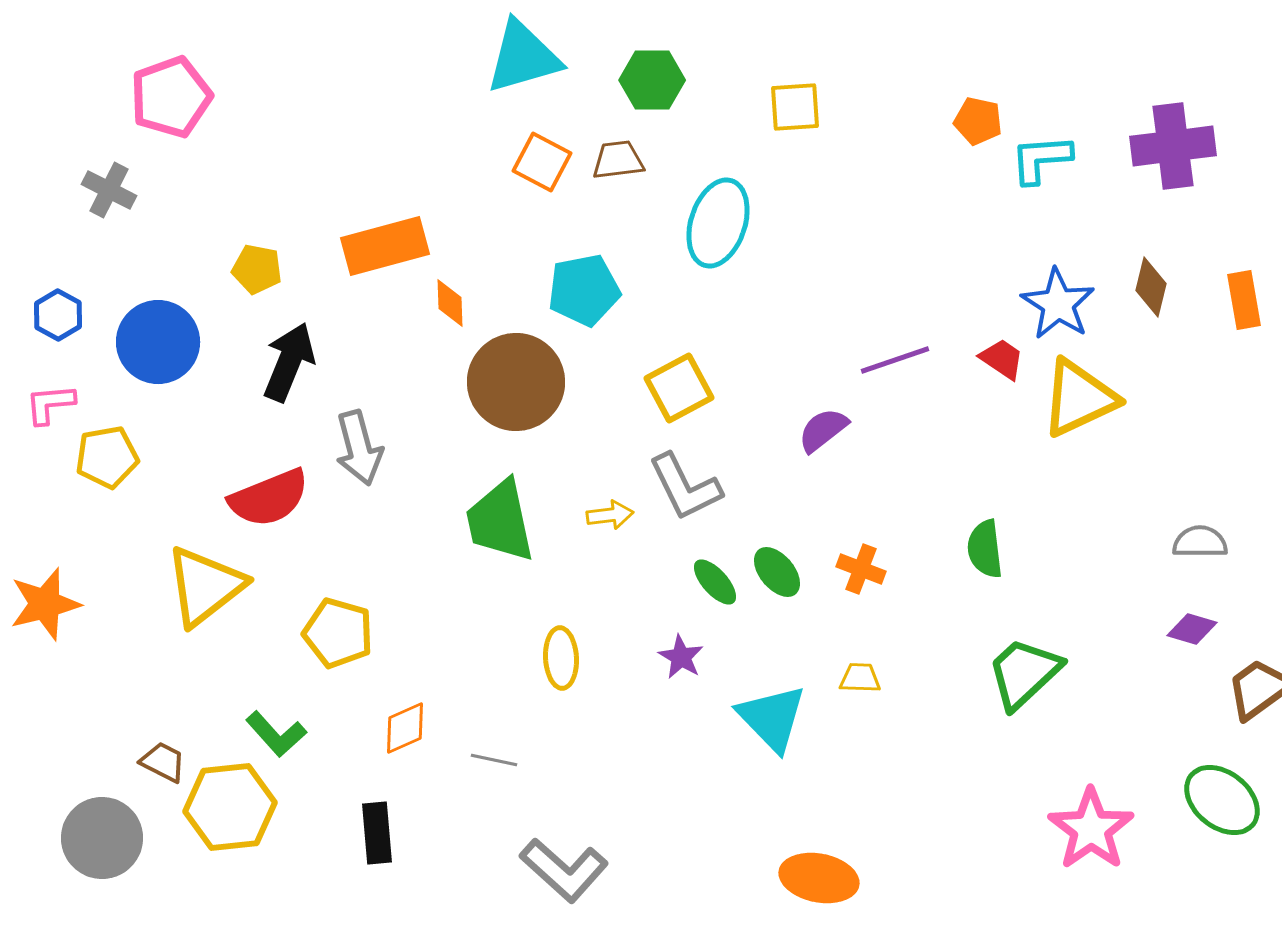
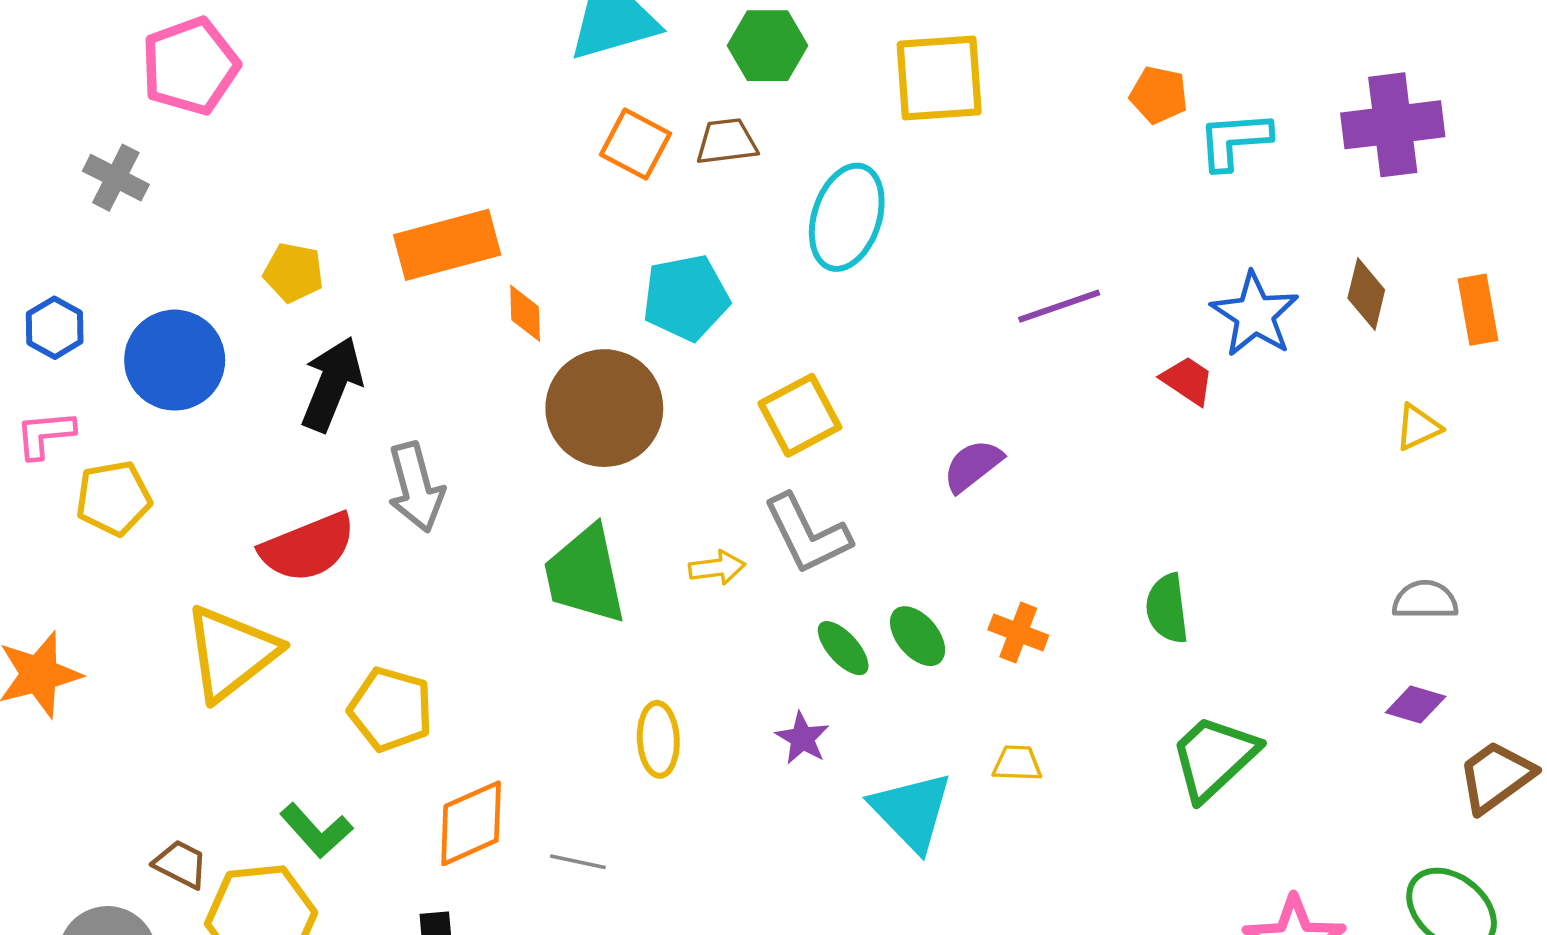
yellow square: (795, 107) -> (939, 78), size x1.5
purple line: (895, 360) -> (1059, 306), moved
yellow triangle: (1079, 398) -> (1418, 427), moved, size x0.5
orange diamond: (405, 728) -> (471, 823), size x1.4

